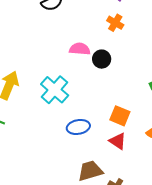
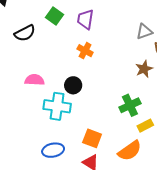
pink semicircle: (80, 49) -> (35, 80), moved
cyan cross: (55, 90) -> (57, 106), moved, turned -32

